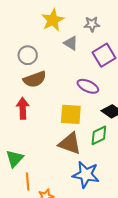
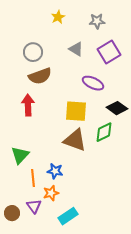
yellow star: (53, 20) -> (58, 17), size x0.6
gray triangle: (71, 43) -> (76, 49), moved
blue star: (86, 175) -> (55, 171), moved, size x0.6

